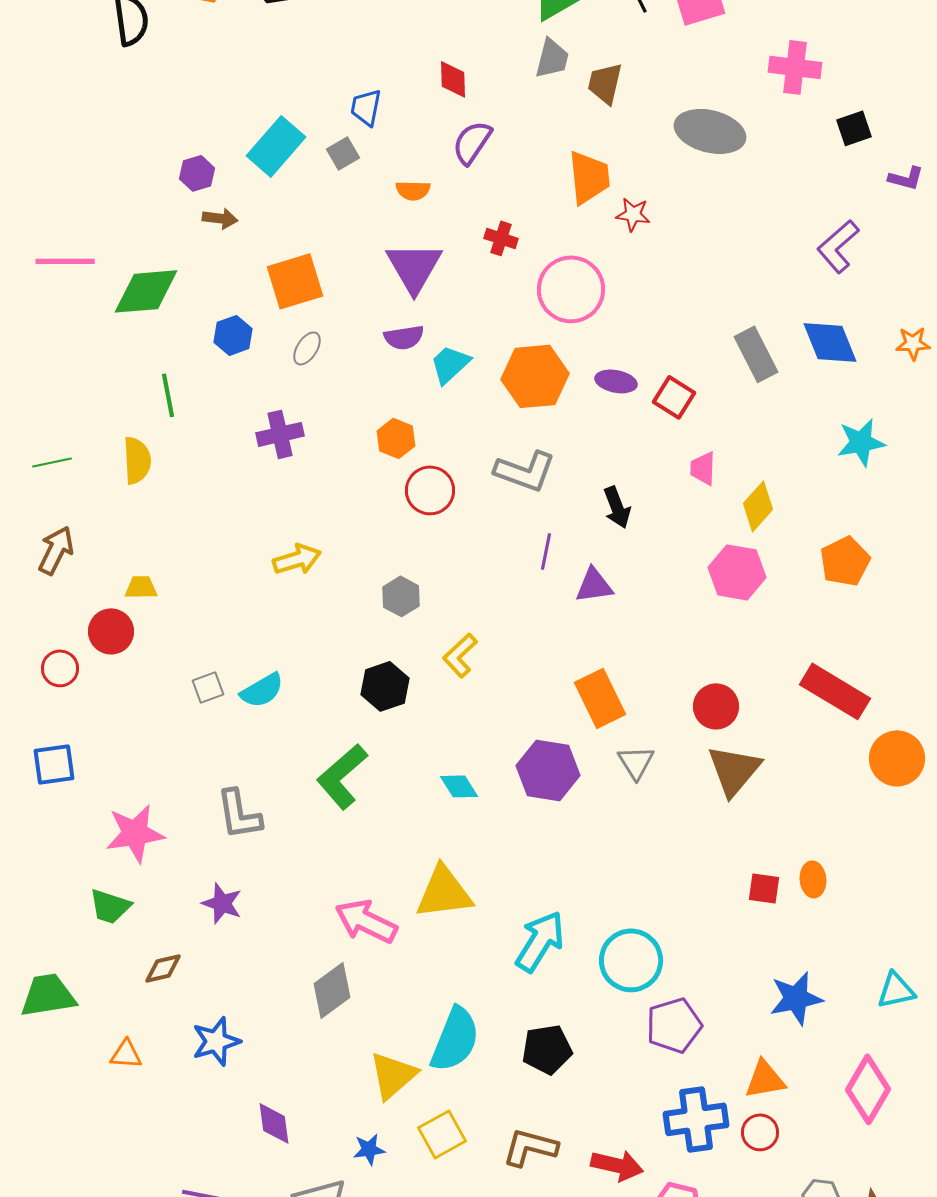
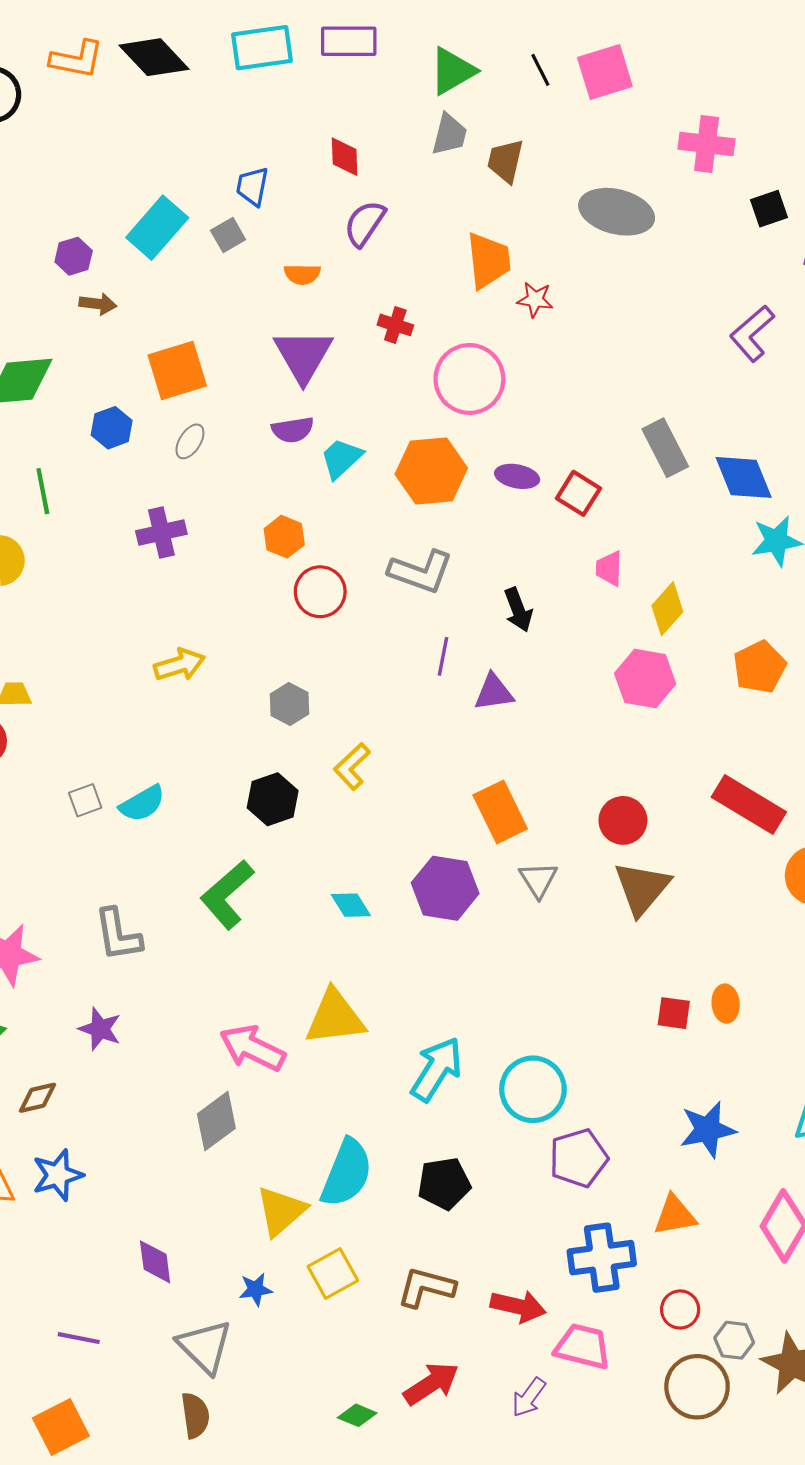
blue diamond: (830, 342) -> (744, 477), moved
blue star: (216, 1041) -> (58, 1175), moved
red circle: (760, 1132) -> (680, 1309), moved

